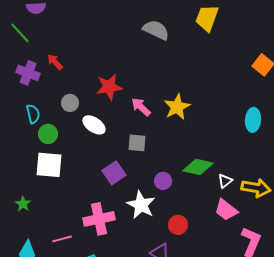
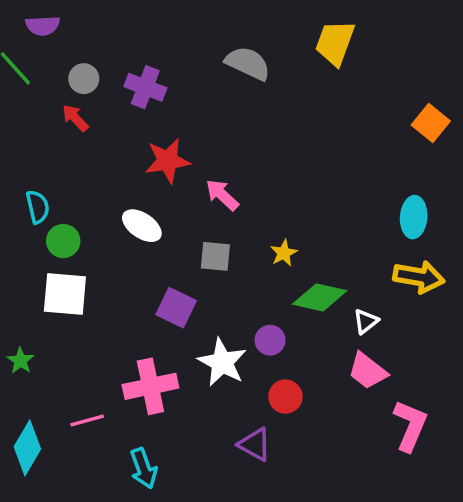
purple cross: (28, 73) -> (145, 87), moved
gray circle: (70, 103) -> (84, 79), moved
yellow star: (177, 107) -> (284, 253), moved, size x0.6
purple square: (114, 173) -> (176, 308), turned -30
purple circle: (163, 181) -> (270, 340), moved
yellow arrow: (256, 188) -> (419, 277), moved

